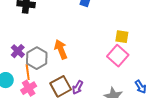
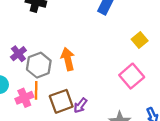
yellow square: (122, 37) -> (140, 40), moved, turned 32
orange line: (28, 72) -> (36, 90), moved

